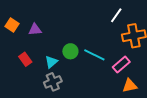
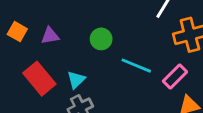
green circle: (70, 51) -> (101, 39), moved
red rectangle: (25, 59) -> (39, 79), size x1.6

